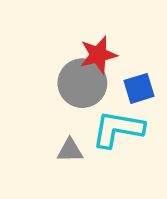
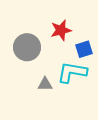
gray circle: (82, 83) -> (27, 47), moved

